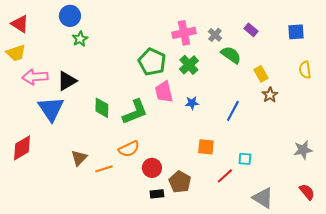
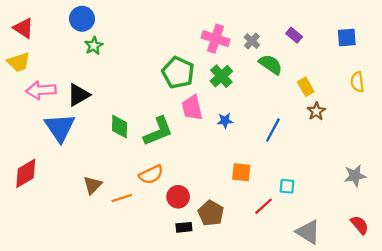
pink cross: (184, 33) -> (216, 39), turned 30

